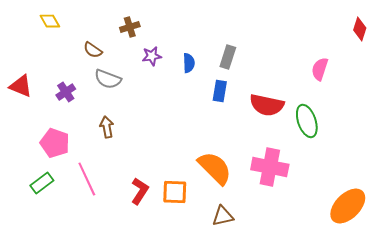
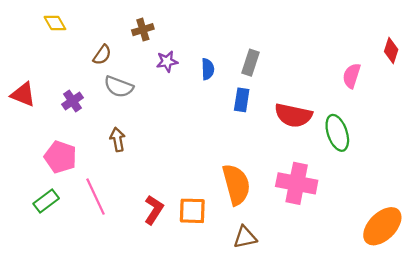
red diamond: (360, 29) -> (391, 50), moved
brown semicircle: (93, 50) -> (102, 55), turned -90
orange semicircle: (215, 168) -> (236, 184), turned 30

